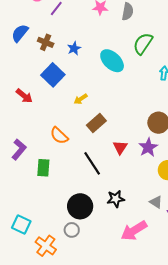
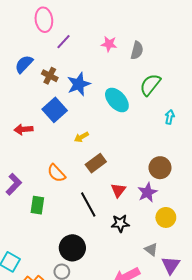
blue star: (74, 48) -> (79, 84), size x1.6
red arrow: (24, 96) -> (23, 129), turned 132
black star: (116, 199) -> (120, 223), moved

